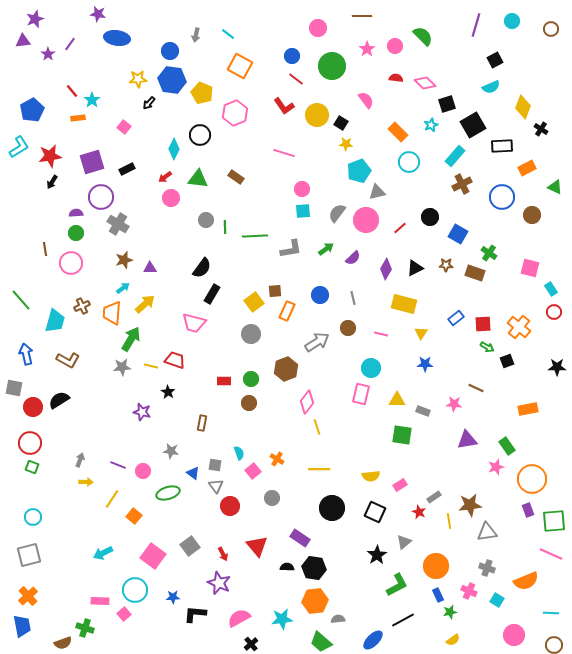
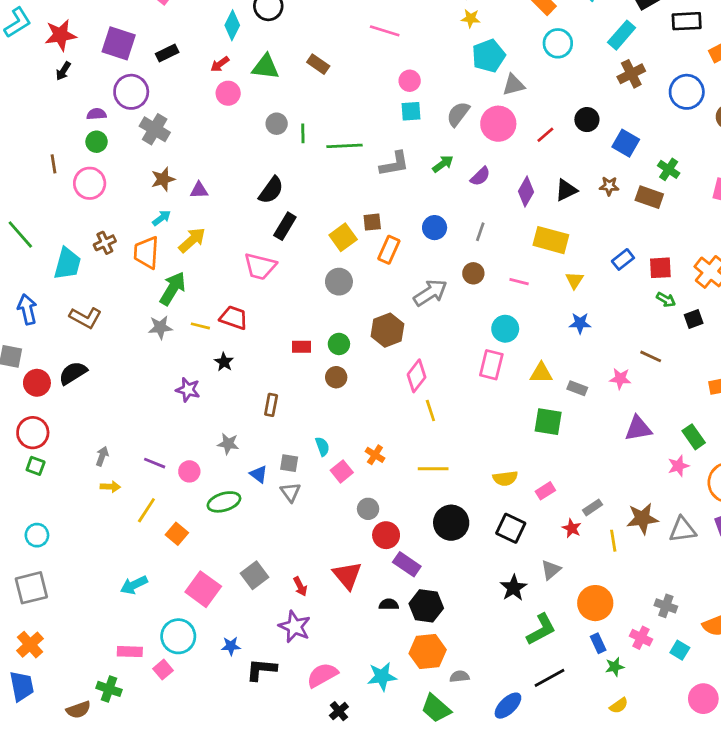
purple square: (92, 162) -> (119, 43), turned 35
gray line: (353, 298) -> (480, 232), turned 32
red circle: (230, 506) -> (386, 535), moved
gray triangle: (487, 532) -> (683, 530), moved

